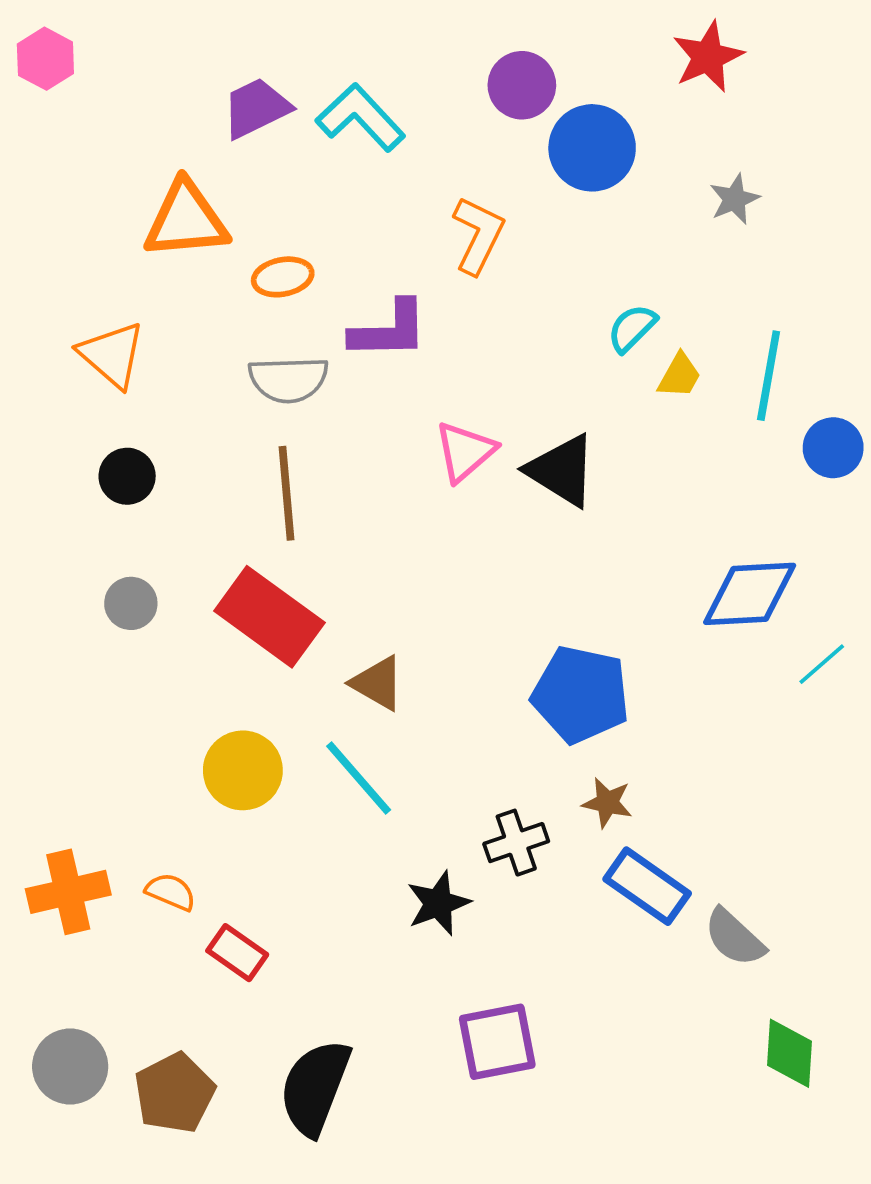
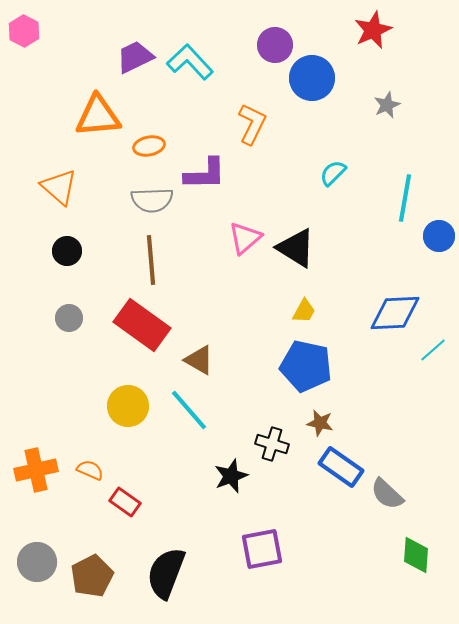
yellow trapezoid: (679, 376) -> (304, 311), moved
black cross: (516, 843) -> (272, 444), turned 36

